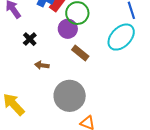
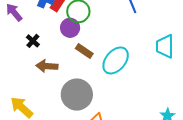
cyan ellipse: (121, 37) -> (116, 60), moved
brown arrow: (42, 65) -> (47, 66), size x1.5

